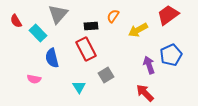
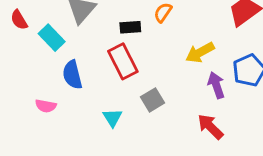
yellow arrow: (138, 30) -> (200, 52), moved

